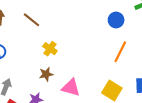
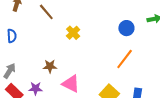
yellow cross: (50, 49) -> (73, 33), moved

